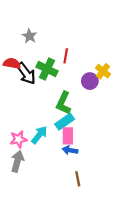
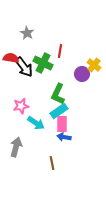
cyan arrow: (39, 135) -> (36, 123), turned 84
pink star: (18, 139) -> (21, 106), moved
brown line: (78, 179) -> (52, 163), moved

